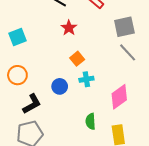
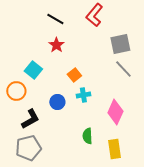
red star: (69, 28) -> (56, 45), moved
cyan square: (17, 37) -> (33, 70), moved, turned -30
pink diamond: (119, 97) -> (115, 112), turned -30

